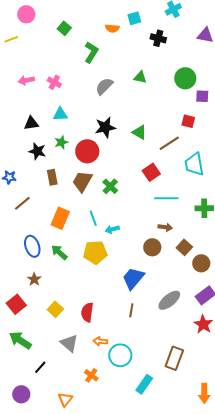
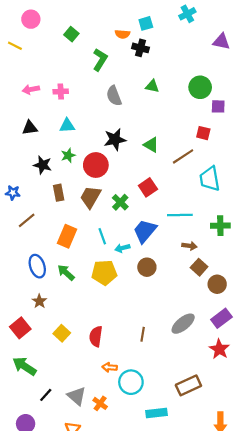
black cross: (158, 38) -> (141, 48), moved
yellow line: (11, 39) -> (15, 46), turned 48
pink cross: (54, 82) -> (61, 92), turned -32
gray semicircle: (104, 86) -> (114, 96), turned -66
black triangle: (31, 123) -> (30, 128), moved
red square: (151, 172) -> (148, 187), moved
brown arrow: (165, 227) -> (189, 246), moved
brown circle: (152, 247) -> (147, 267), moved
blue trapezoid: (133, 278) -> (145, 231), moved
gray triangle: (69, 343) -> (77, 396), moved
brown rectangle: (174, 358) -> (188, 385), turned 45
cyan rectangle: (144, 384) -> (156, 413), turned 48

